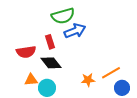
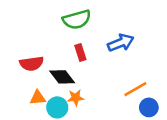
blue arrow: (75, 31) -> (121, 43), moved
red rectangle: (50, 42) -> (80, 53), moved
orange star: (88, 80) -> (76, 98), moved

